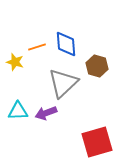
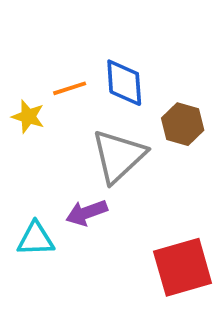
cyan triangle: (18, 111) -> (36, 239), moved

